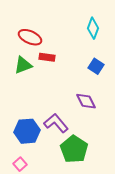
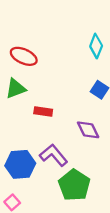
red rectangle: (47, 57) -> (43, 112), moved

